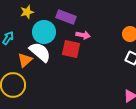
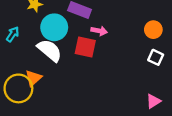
orange triangle: (25, 60) -> (33, 78), moved

